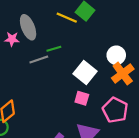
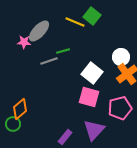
gray ellipse: (28, 27) -> (39, 31), turned 65
pink square: (82, 98) -> (89, 97), size x1.5
pink pentagon: (115, 110) -> (120, 108), turned 30

